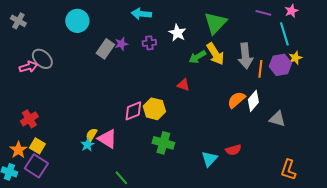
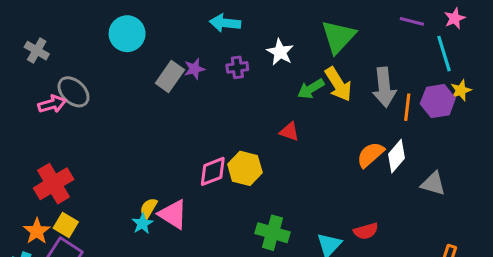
gray cross: (18, 21) -> (37, 51), moved
red cross: (29, 119) -> (54, 184), size x1.4
green cross: (163, 143) -> (272, 233), moved

